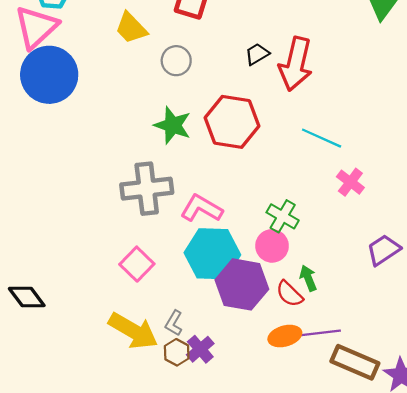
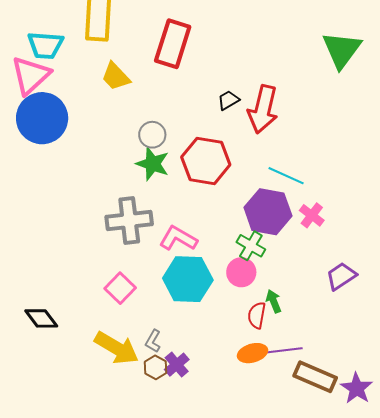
gray circle: (176, 61) -> (152, 135), moved
purple hexagon: (242, 284) -> (268, 212), moved
red semicircle: (289, 294) -> (257, 315), turned 56
black diamond: (27, 297) -> (41, 318), moved

